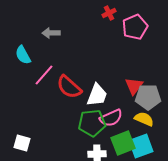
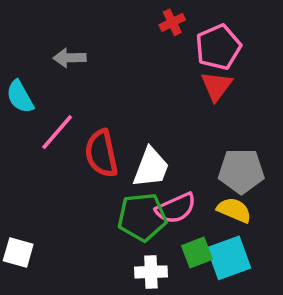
red triangle: (134, 86) -> (216, 86), moved
red semicircle: (69, 87) -> (101, 153), turned 36
green square: (123, 143) -> (197, 253), size x0.7

